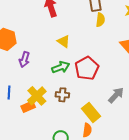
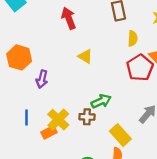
yellow semicircle: (100, 20) -> (133, 38), moved
green arrow: (61, 67) -> (101, 101), moved
red pentagon: (87, 68) -> (140, 68), moved

